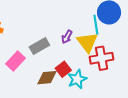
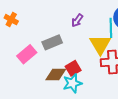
purple arrow: (67, 37) -> (77, 20), moved
cyan star: (77, 79) -> (72, 83), moved

